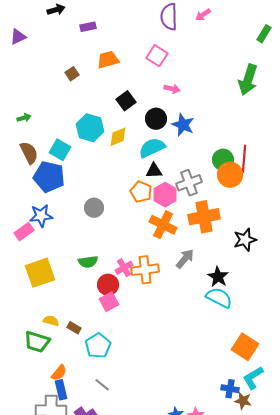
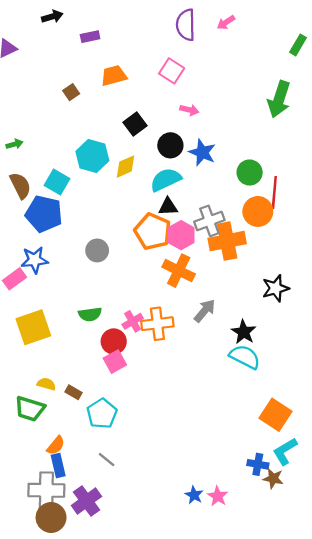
green circle: (223, 160) -> (250, 172), moved
orange pentagon: (141, 192) -> (153, 232), size x1.4
orange cross: (204, 217) -> (227, 241), moved

